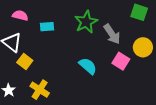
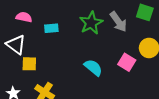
gray arrow: (112, 34) -> (118, 22), moved
yellow square: (25, 61) -> (29, 64), turned -35

